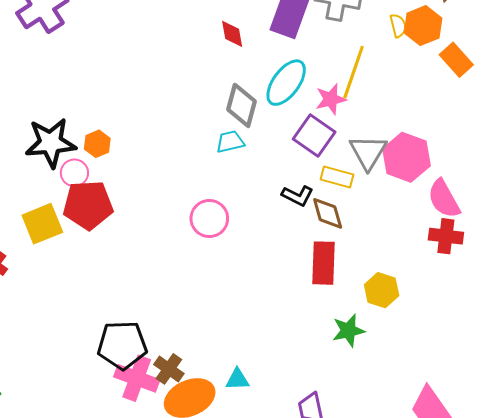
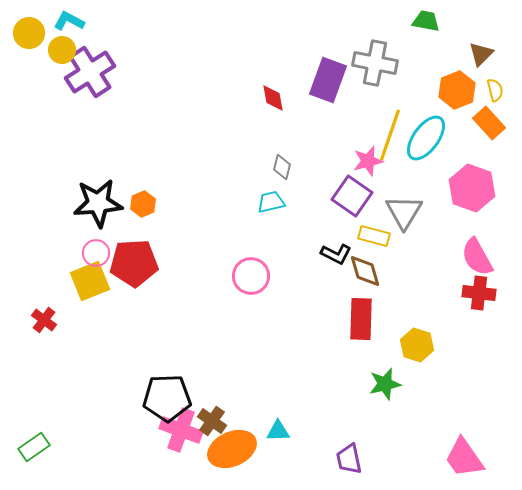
yellow semicircle: (398, 26) -> (495, 90), moved
cyan ellipse: (286, 83) -> (426, 138), moved
gray diamond: (241, 105) -> (282, 167), size x0.6
pink hexagon: (406, 157) -> (472, 188), moved
pink circle: (74, 173) -> (96, 253), moved

